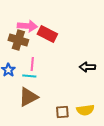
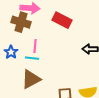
red rectangle: (47, 34) -> (62, 20), moved

